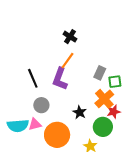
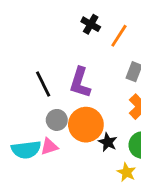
orange line: (67, 61) -> (119, 36), moved
black star: (80, 112) -> (108, 142), moved
orange circle: (57, 135) -> (86, 125), moved

